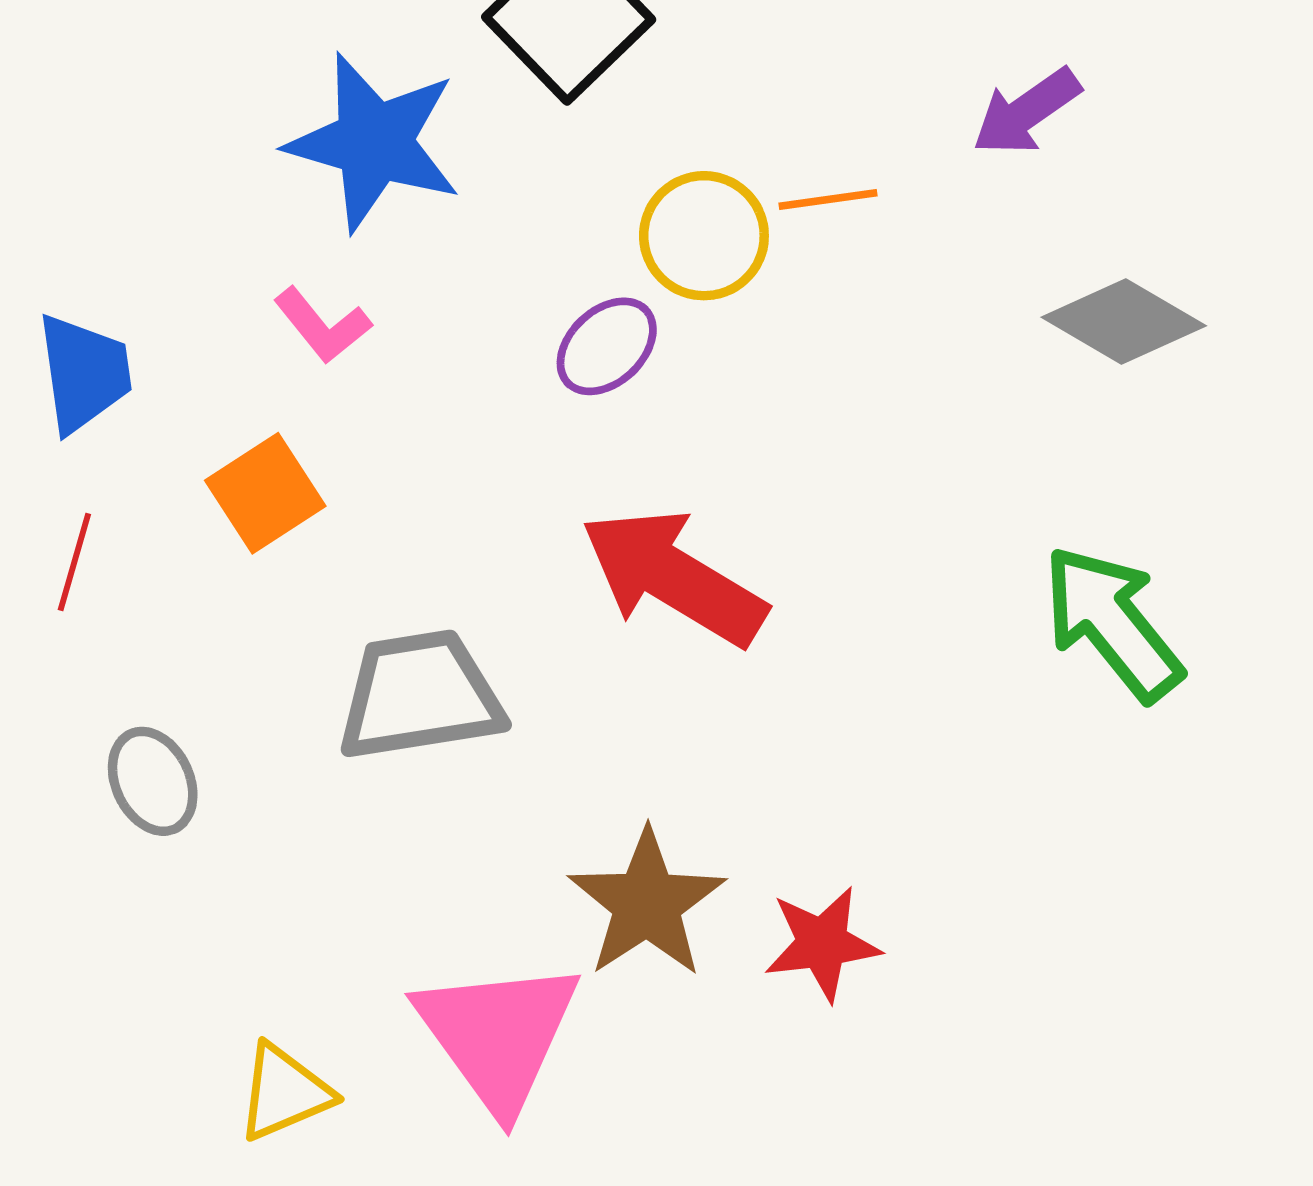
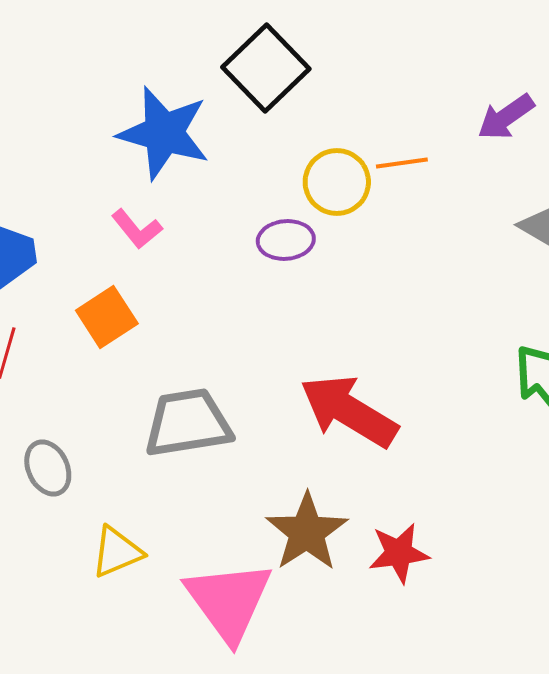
purple ellipse: (607, 346) -> (286, 240), turned 38
red arrow: (673, 577) -> (349, 411), moved
yellow triangle: (284, 1092) -> (117, 552), moved

